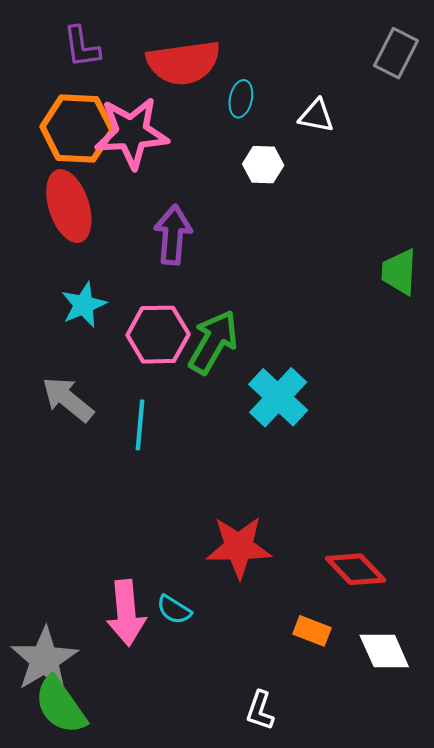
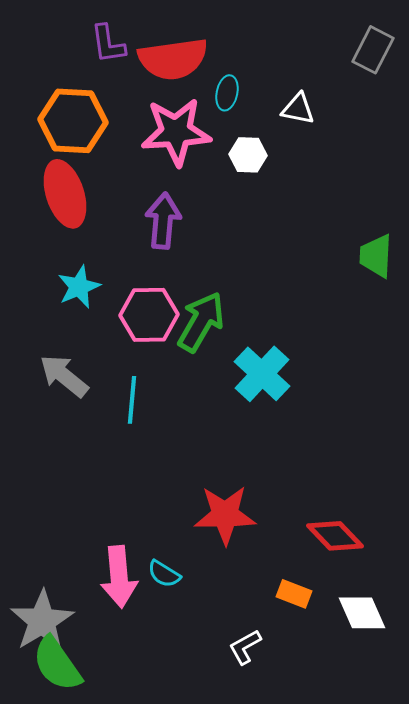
purple L-shape: (82, 47) -> (108, 44), moved
pink star: (132, 133) -> (176, 132), moved
white L-shape: (260, 711) -> (245, 647), moved, turned 42

